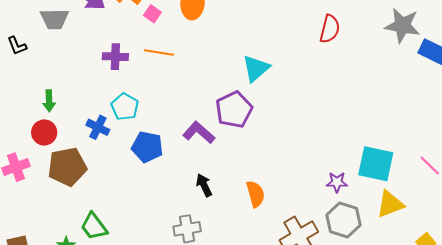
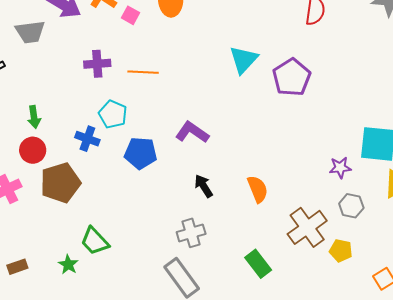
orange line: (159, 53) -> (143, 72), moved
purple pentagon: (234, 110) -> (292, 77), moved
gray hexagon: (343, 220) -> (351, 206), size x0.7

